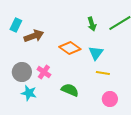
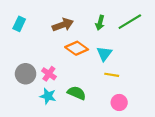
green arrow: (92, 24) -> (100, 23), turned 32
brown arrow: (34, 36) -> (63, 25), moved
cyan star: (29, 93) -> (48, 96), moved

